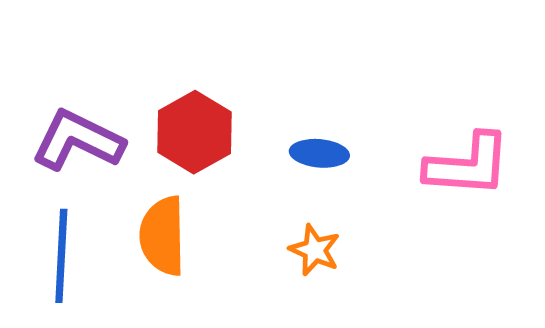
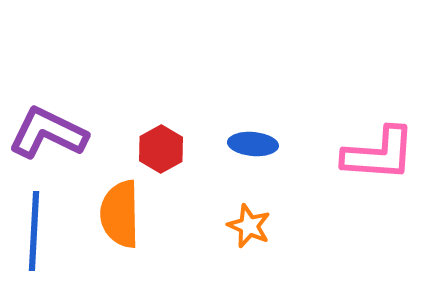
red hexagon: (194, 132) -> (161, 149), moved, size x0.7

